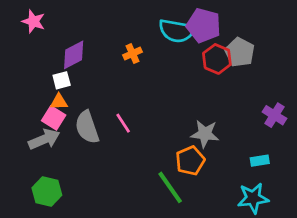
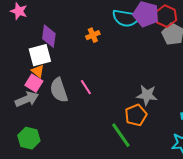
purple diamond: (74, 55) -> (49, 36), turned -55
red hexagon: (217, 59) -> (166, 16), moved
white square: (62, 80) -> (40, 55), size x1.6
orange triangle: (59, 102) -> (38, 71), turned 40

